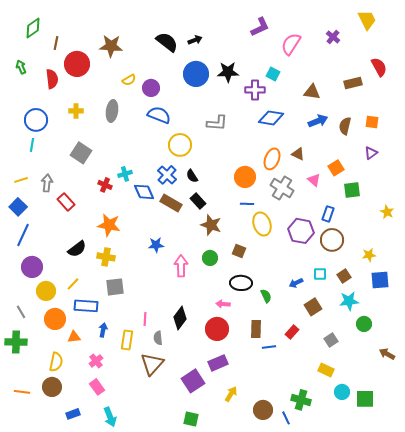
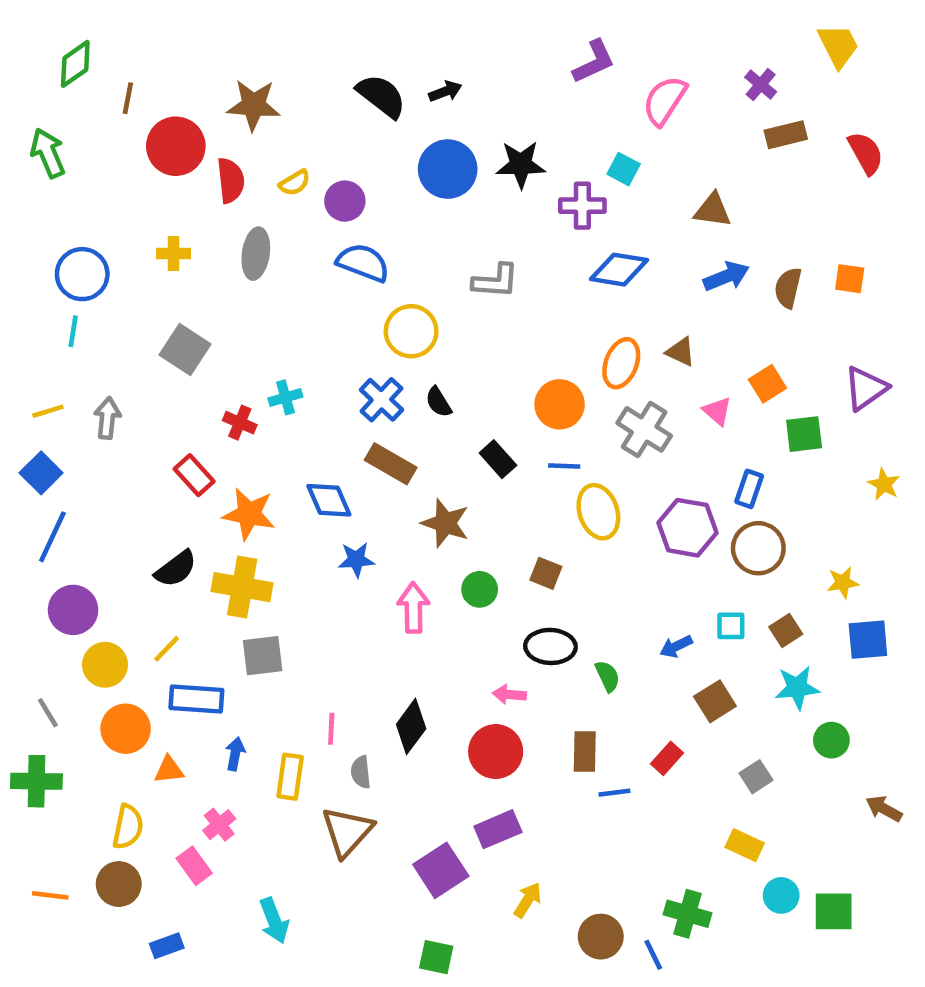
green arrow: (21, 67) -> (48, 153), size x1.5
red semicircle: (52, 79) -> (231, 180), moved
brown rectangle: (353, 83) -> (786, 135), moved
purple triangle: (371, 153) -> (866, 388), moved, size x1.5
blue diamond: (144, 192) -> (329, 500), moved
black rectangle: (198, 201) -> (498, 459), moved
red rectangle: (66, 202) -> (194, 475), moved
brown star: (211, 225) -> (445, 523), moved
yellow cross: (106, 257) -> (242, 587), size x1.4
pink rectangle: (97, 387) -> (194, 866), moved
cyan arrow: (110, 417) -> (274, 921), moved

